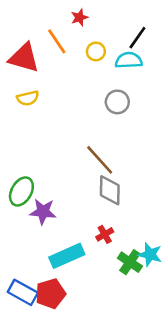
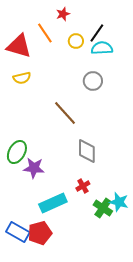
black line: (137, 38) -> (97, 33), moved
brown line: (100, 160) -> (65, 113), moved

